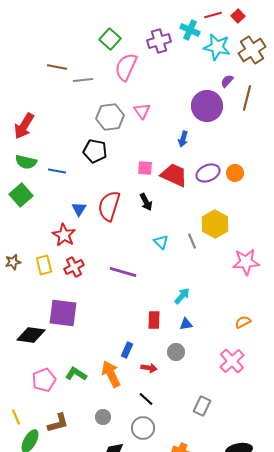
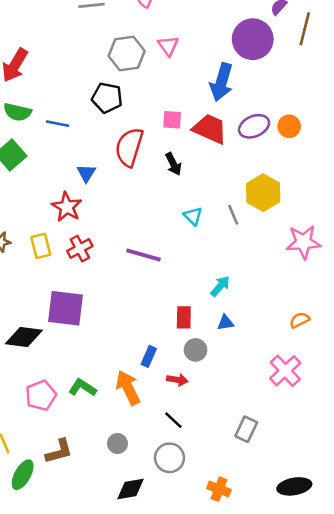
blue arrow: (183, 139) -> (222, 82), size x1.8
red semicircle: (109, 206) -> (129, 147), moved
gray circle: (176, 352) -> (196, 350), moved

